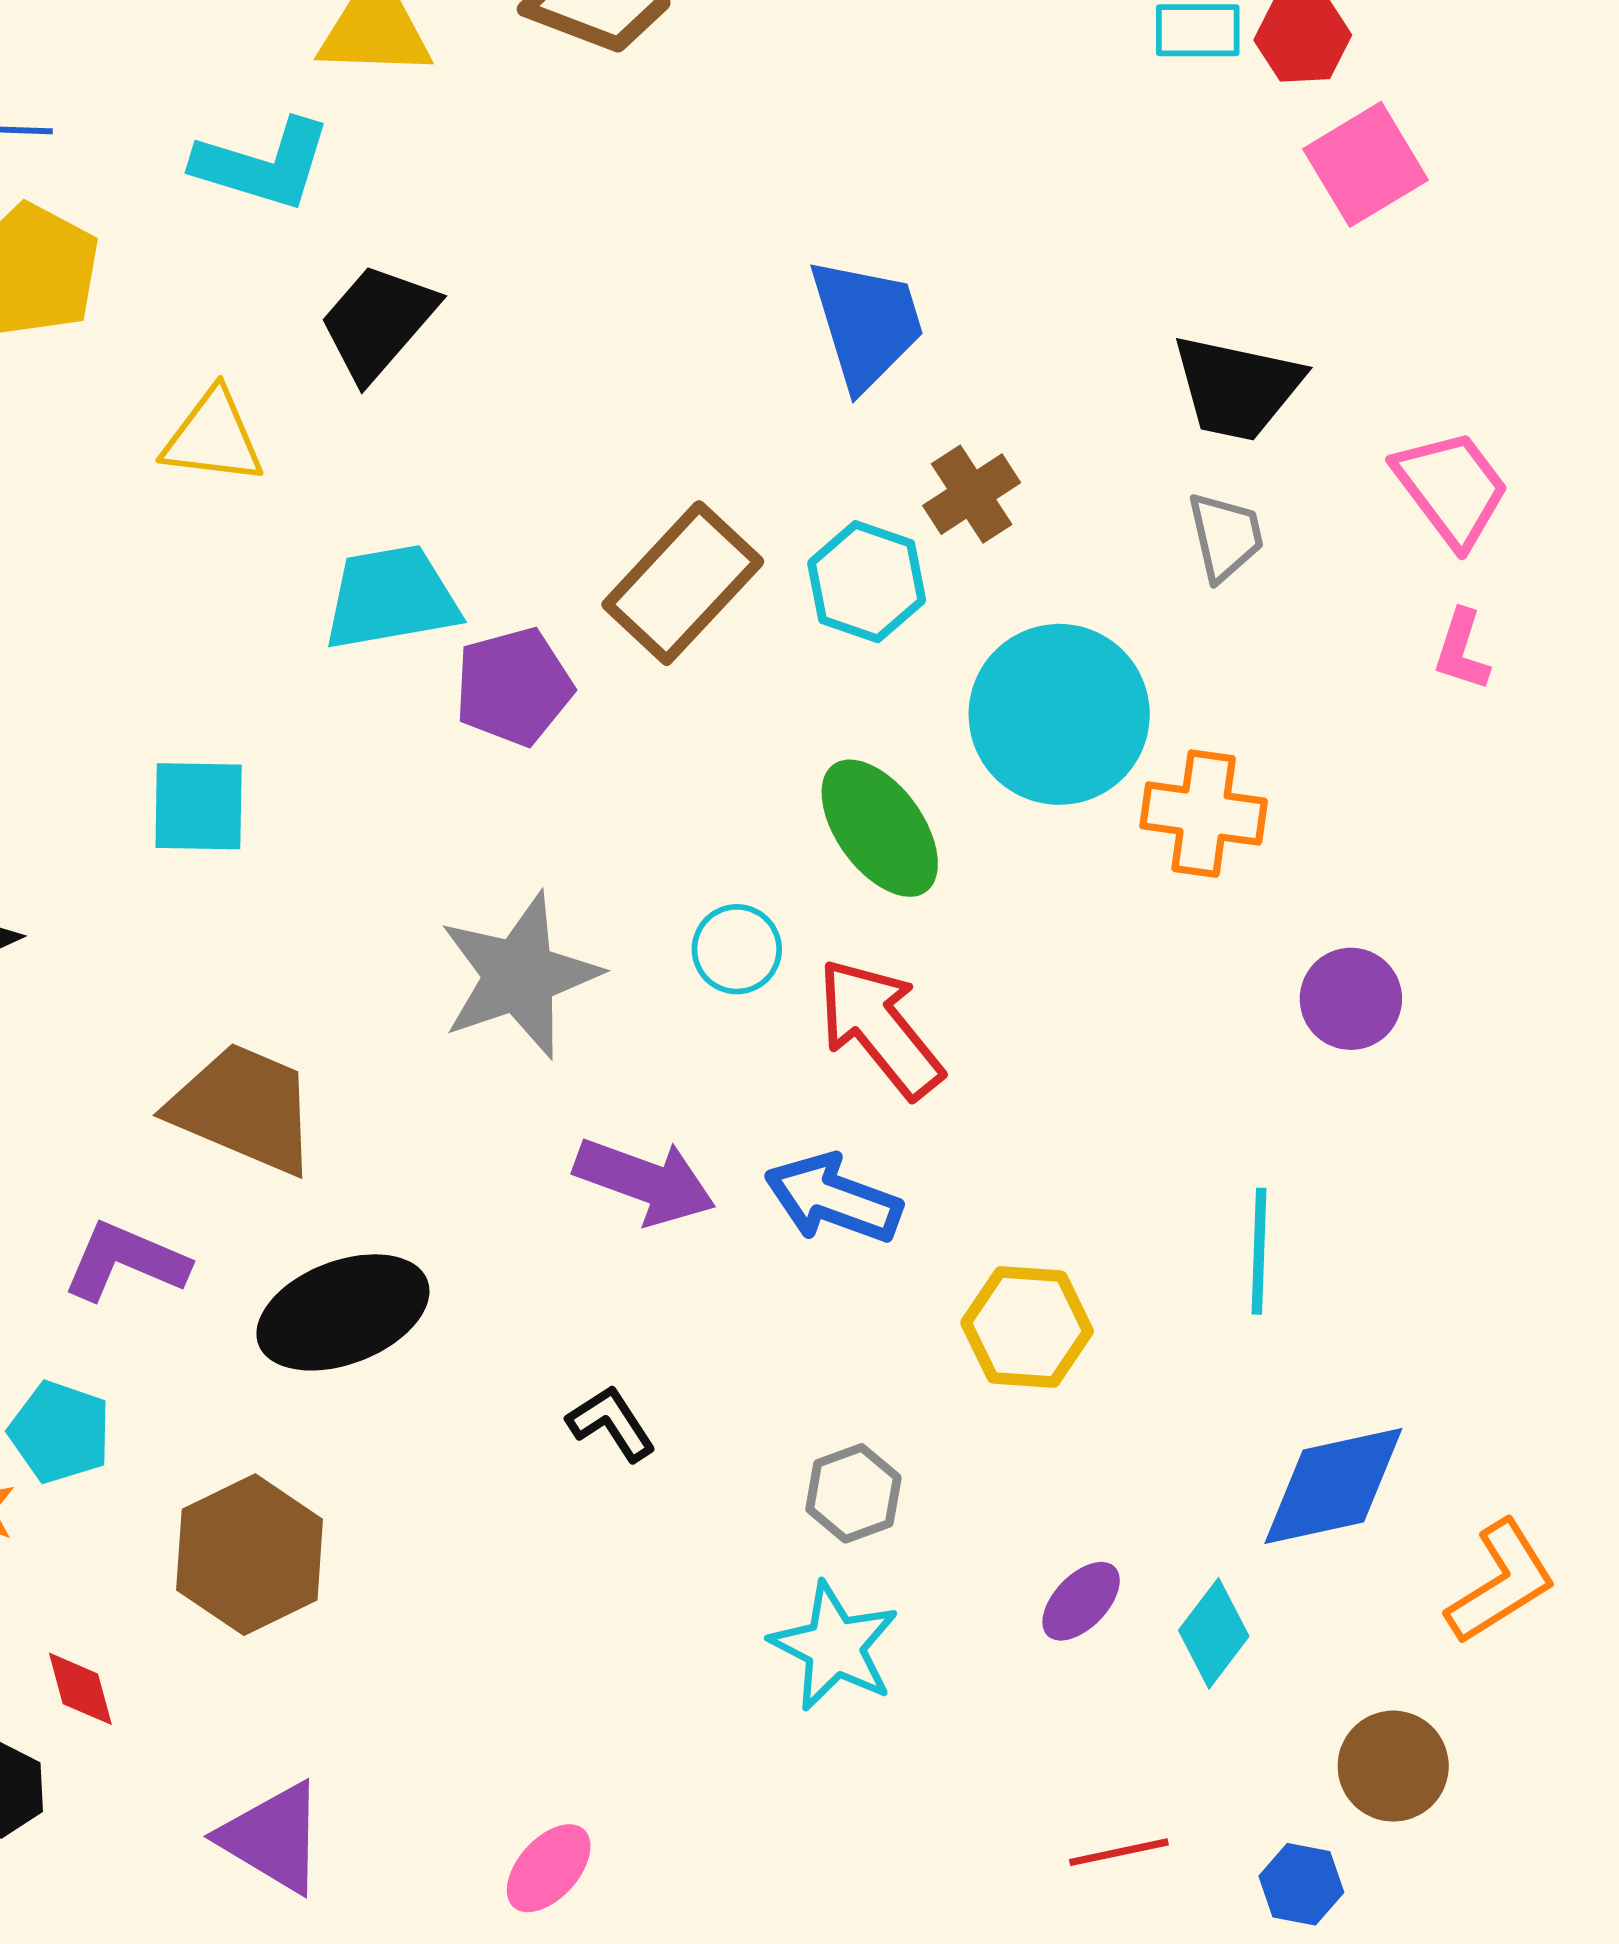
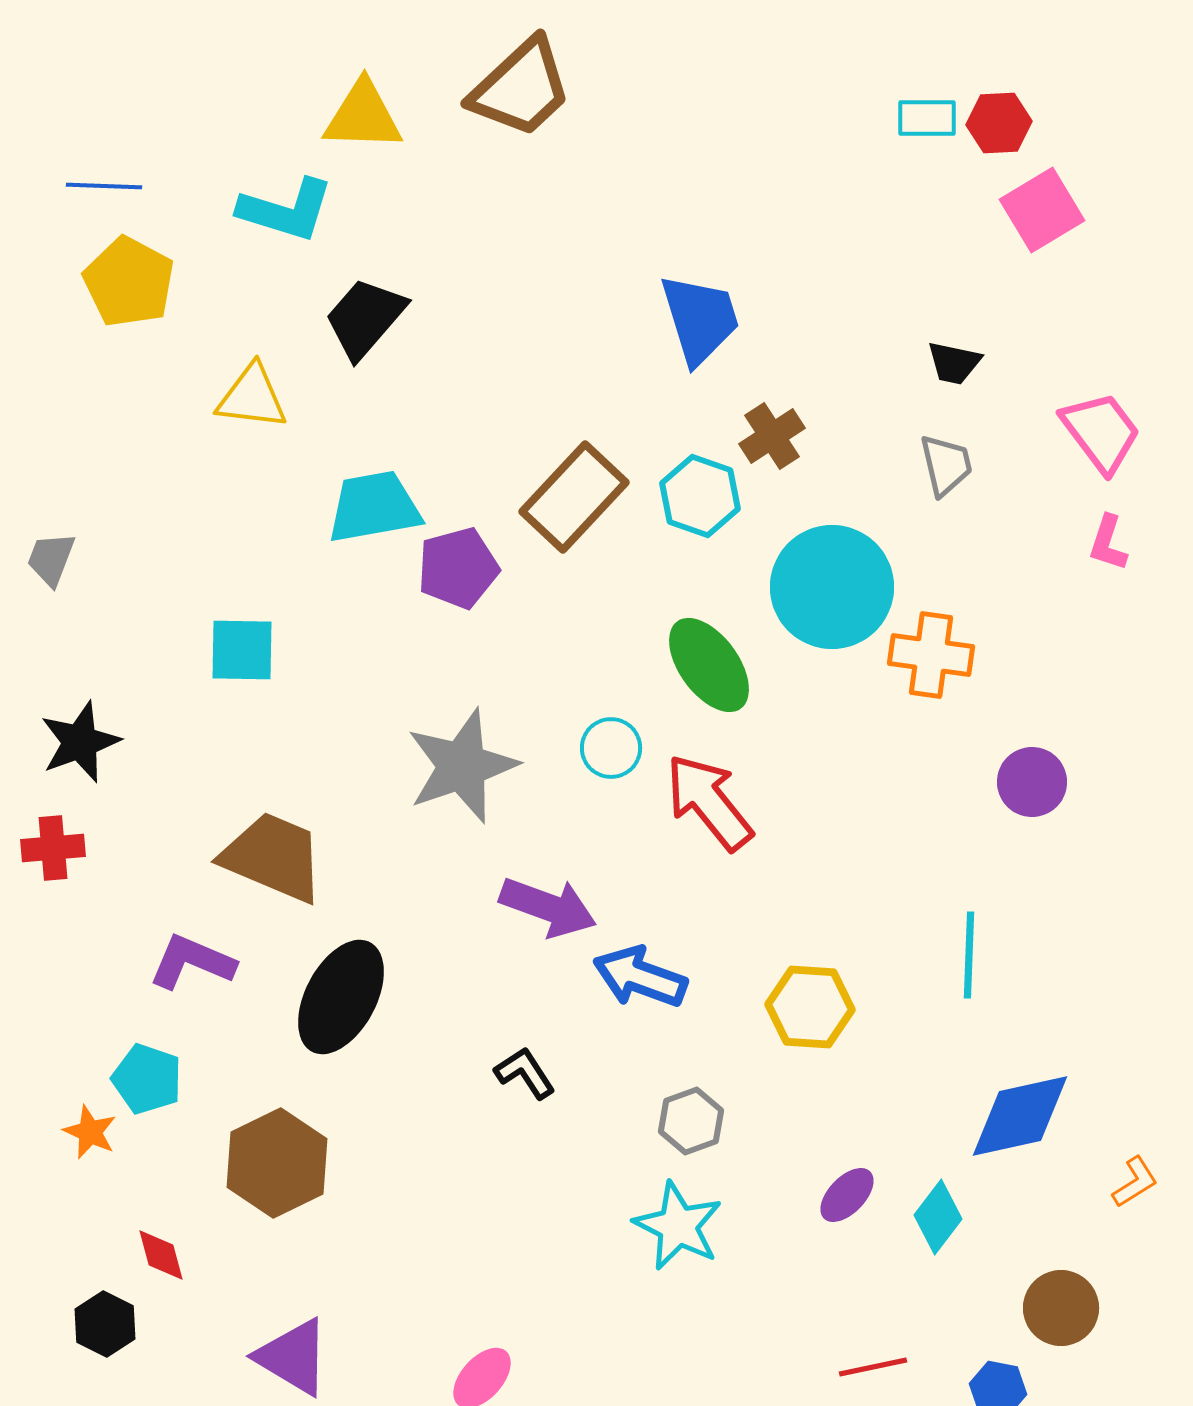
black trapezoid: (1237, 388) -> (954, 363), size x0.6
blue arrow: (833, 1199) -> (640, 977), moved
black ellipse: (343, 1312) -> (341, 997), turned -41
orange L-shape: (1501, 1582) -> (1135, 1182), size x0.6

